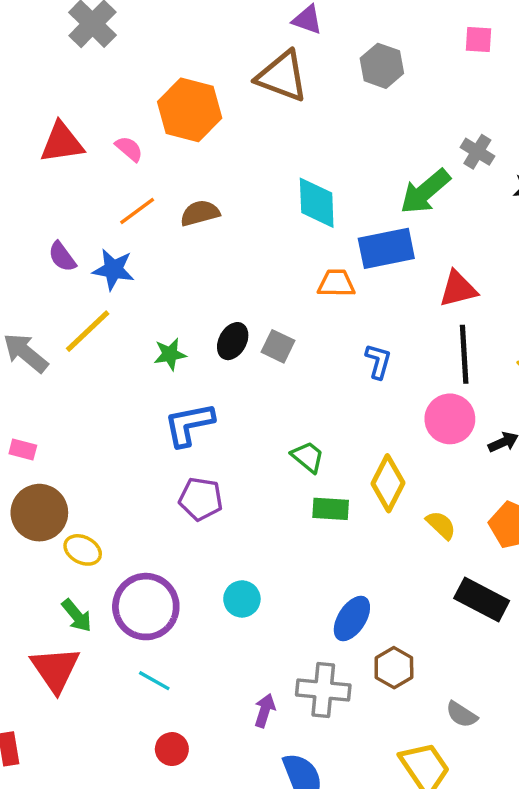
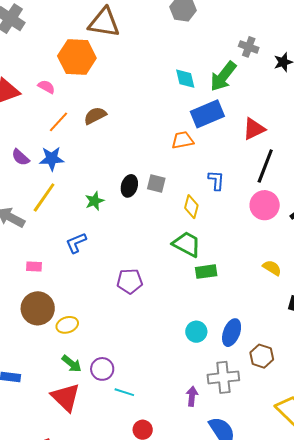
brown triangle: (282, 76) -> (104, 23), moved
cyan diamond: (317, 203) -> (185, 79), moved, size x0.7
black line: (464, 354) -> (265, 166), turned 36
blue L-shape: (189, 424) -> (76, 243), moved, size x0.7
pink rectangle: (23, 449) -> (34, 267), moved
green trapezoid: (308, 457) -> (187, 244), size x1.4
yellow diamond: (388, 483) -> (191, 207), moved, size x0.7
yellow ellipse: (83, 550) -> (67, 325), turned -35
cyan circle: (242, 599) -> (196, 332), moved
purple circle: (146, 607) -> (102, 369), moved, size x0.6

